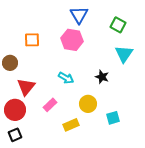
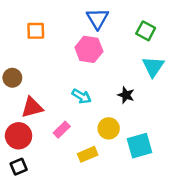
orange square: (32, 40) -> (36, 31), moved
red triangle: (26, 87) -> (32, 107), turned 36
cyan square: (113, 118) -> (139, 146), size x1.5

